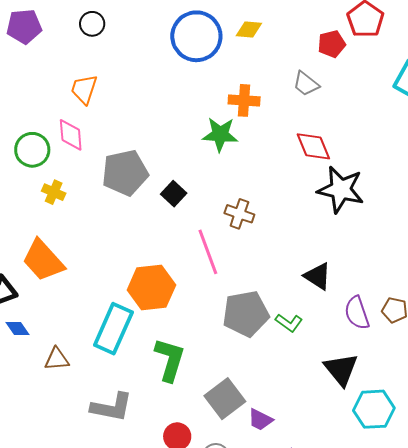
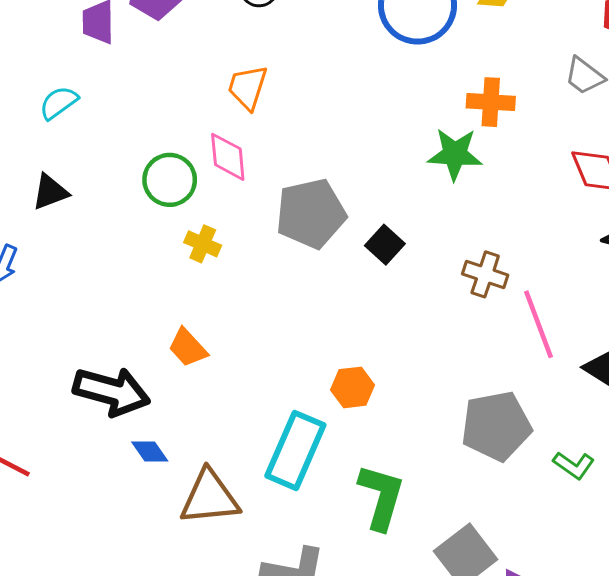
pink line: (208, 252) -> (538, 324), moved
orange trapezoid: (43, 260) -> (188, 348), size x0.6
orange hexagon: (151, 287) -> (353, 387), size x0.6
green L-shape: (289, 323) -> (574, 465), moved
brown triangle: (57, 359) -> (210, 498), size x1.6

